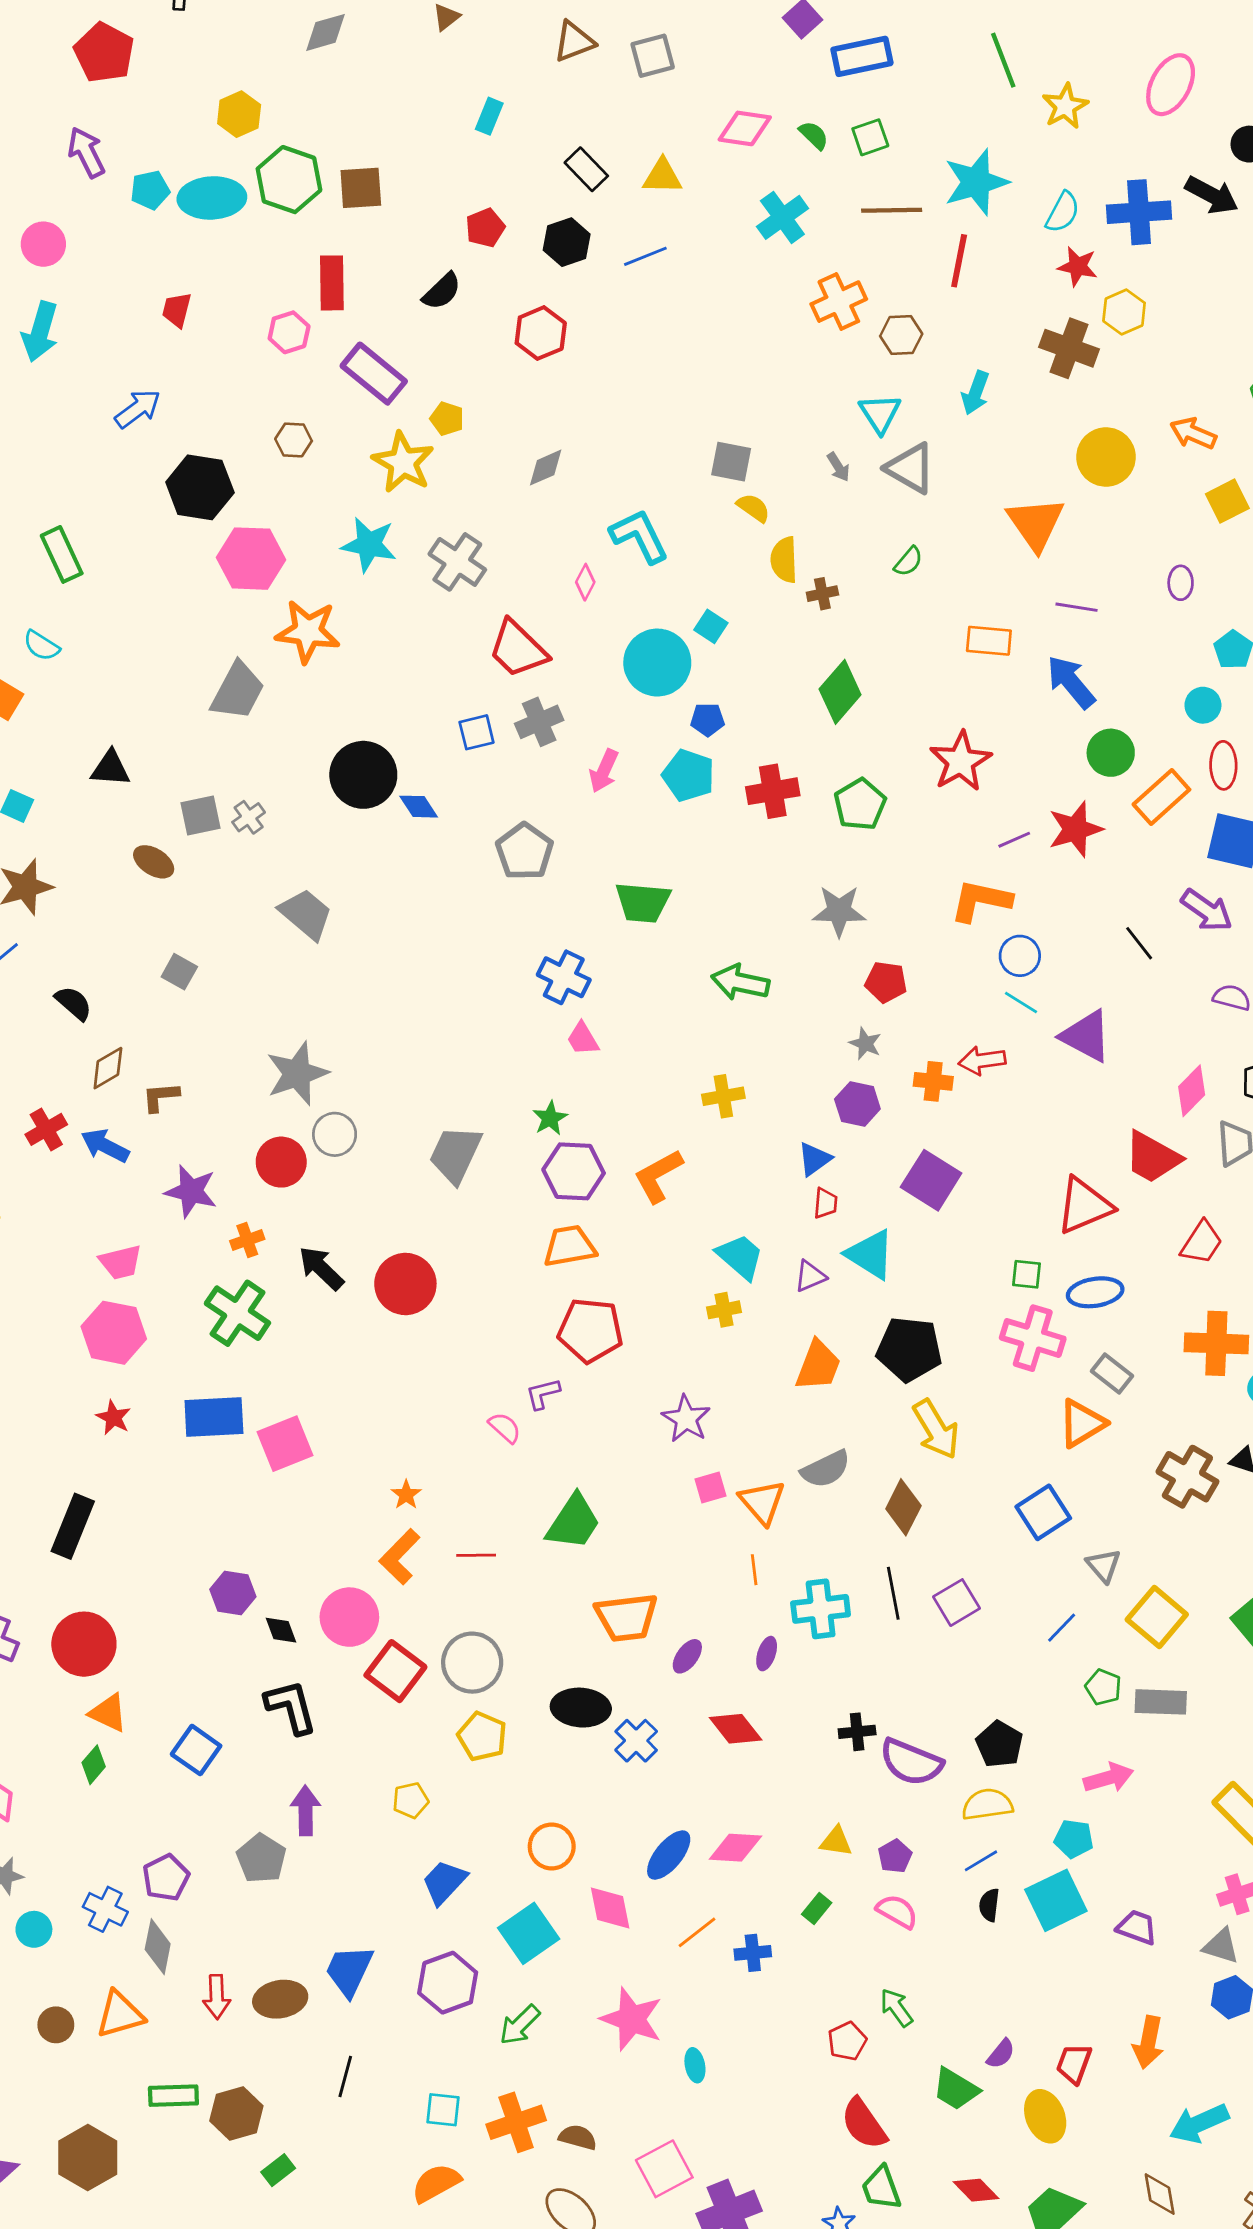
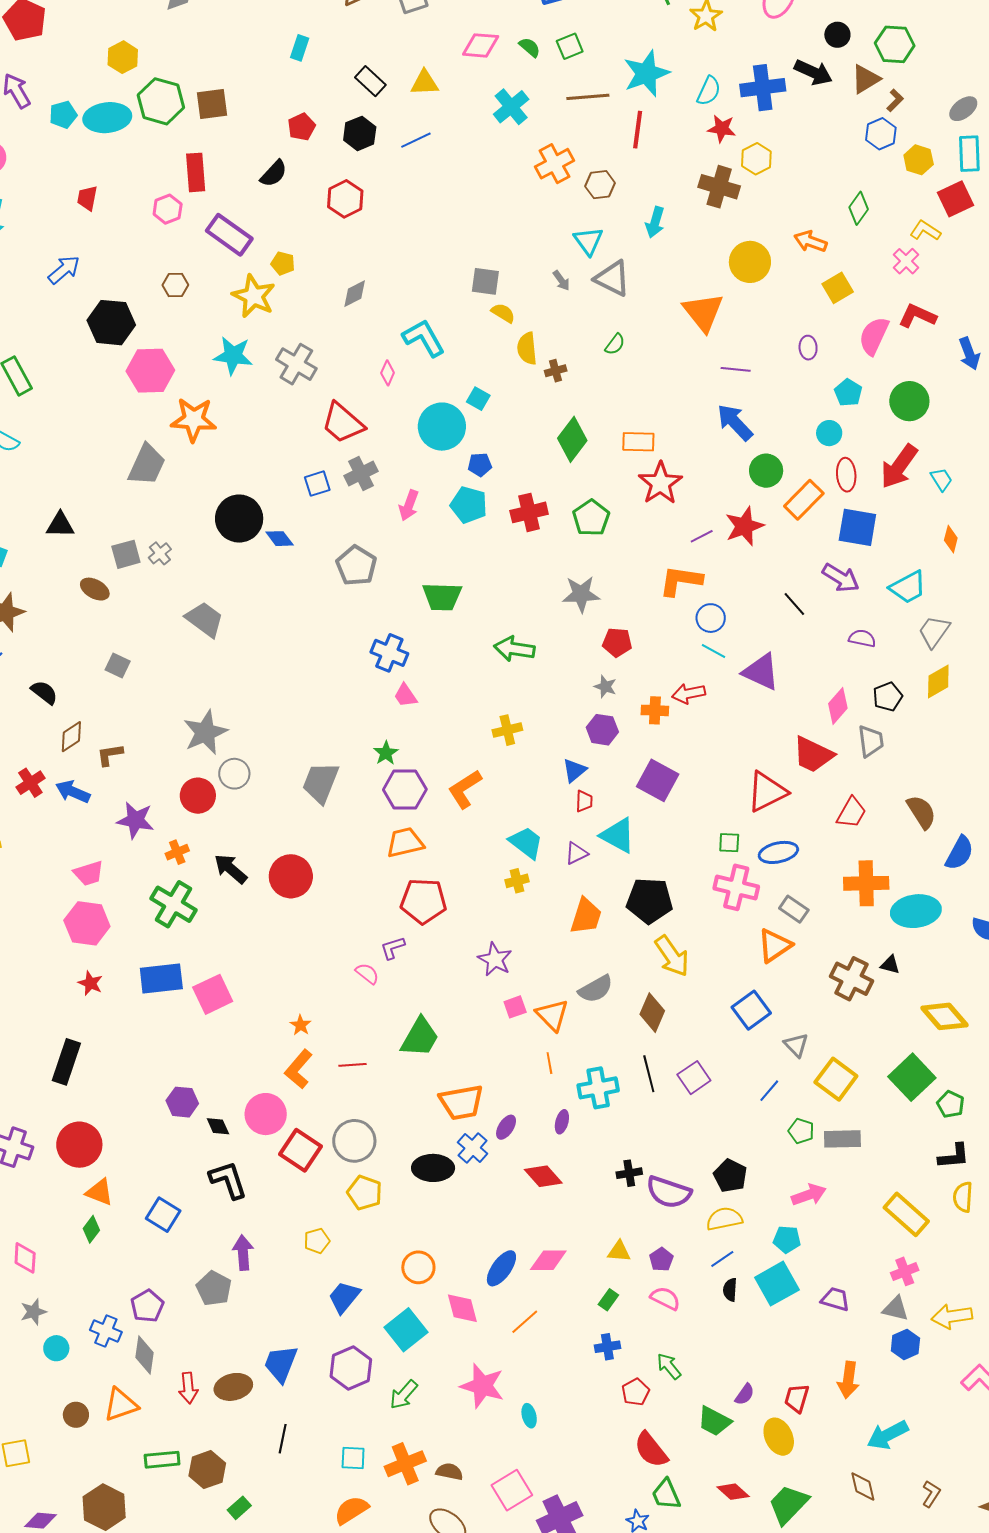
orange rectangle: (989, 641) -> (638, 442), moved
blue cross: (636, 1741) -> (473, 1148), moved
blue cross: (753, 1953) -> (607, 1347), moved

